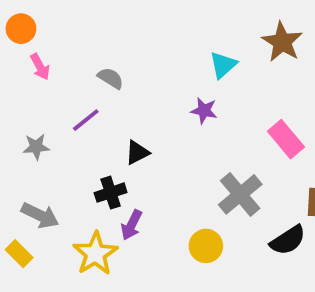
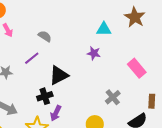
cyan triangle: (223, 65) -> (104, 29), turned 42
black triangle: (137, 153) -> (59, 75), size x1.5
gray cross: (240, 194) -> (113, 97), size x0.7

